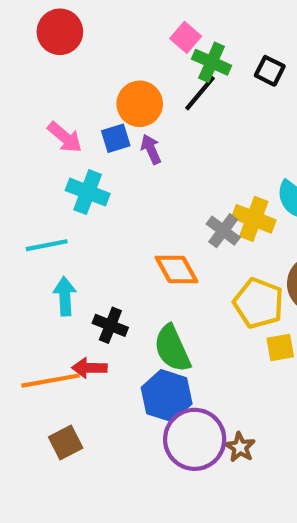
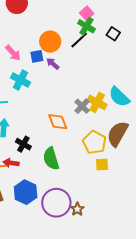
pink square: (186, 37) -> (87, 13), moved
purple arrow: (151, 149) -> (53, 64), turned -32
blue hexagon: (167, 396) -> (26, 192), moved

